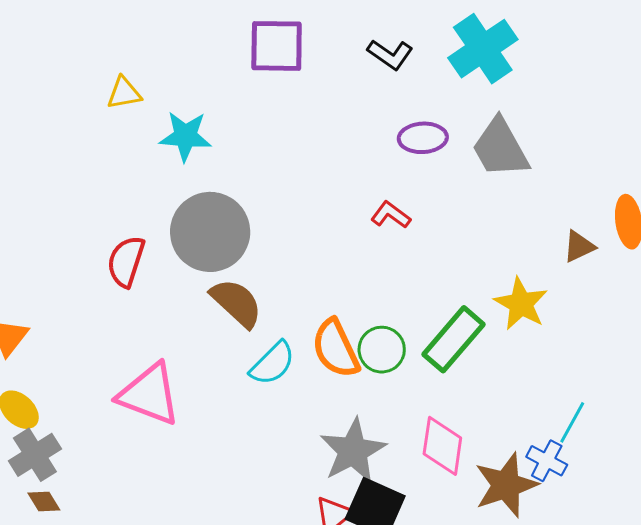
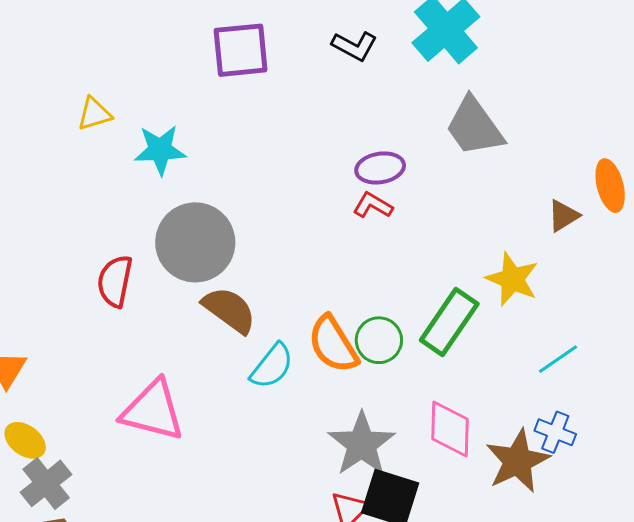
purple ellipse: (423, 138) -> (380, 168), moved
cyan line: (572, 422) -> (558, 359), moved, turned 33

